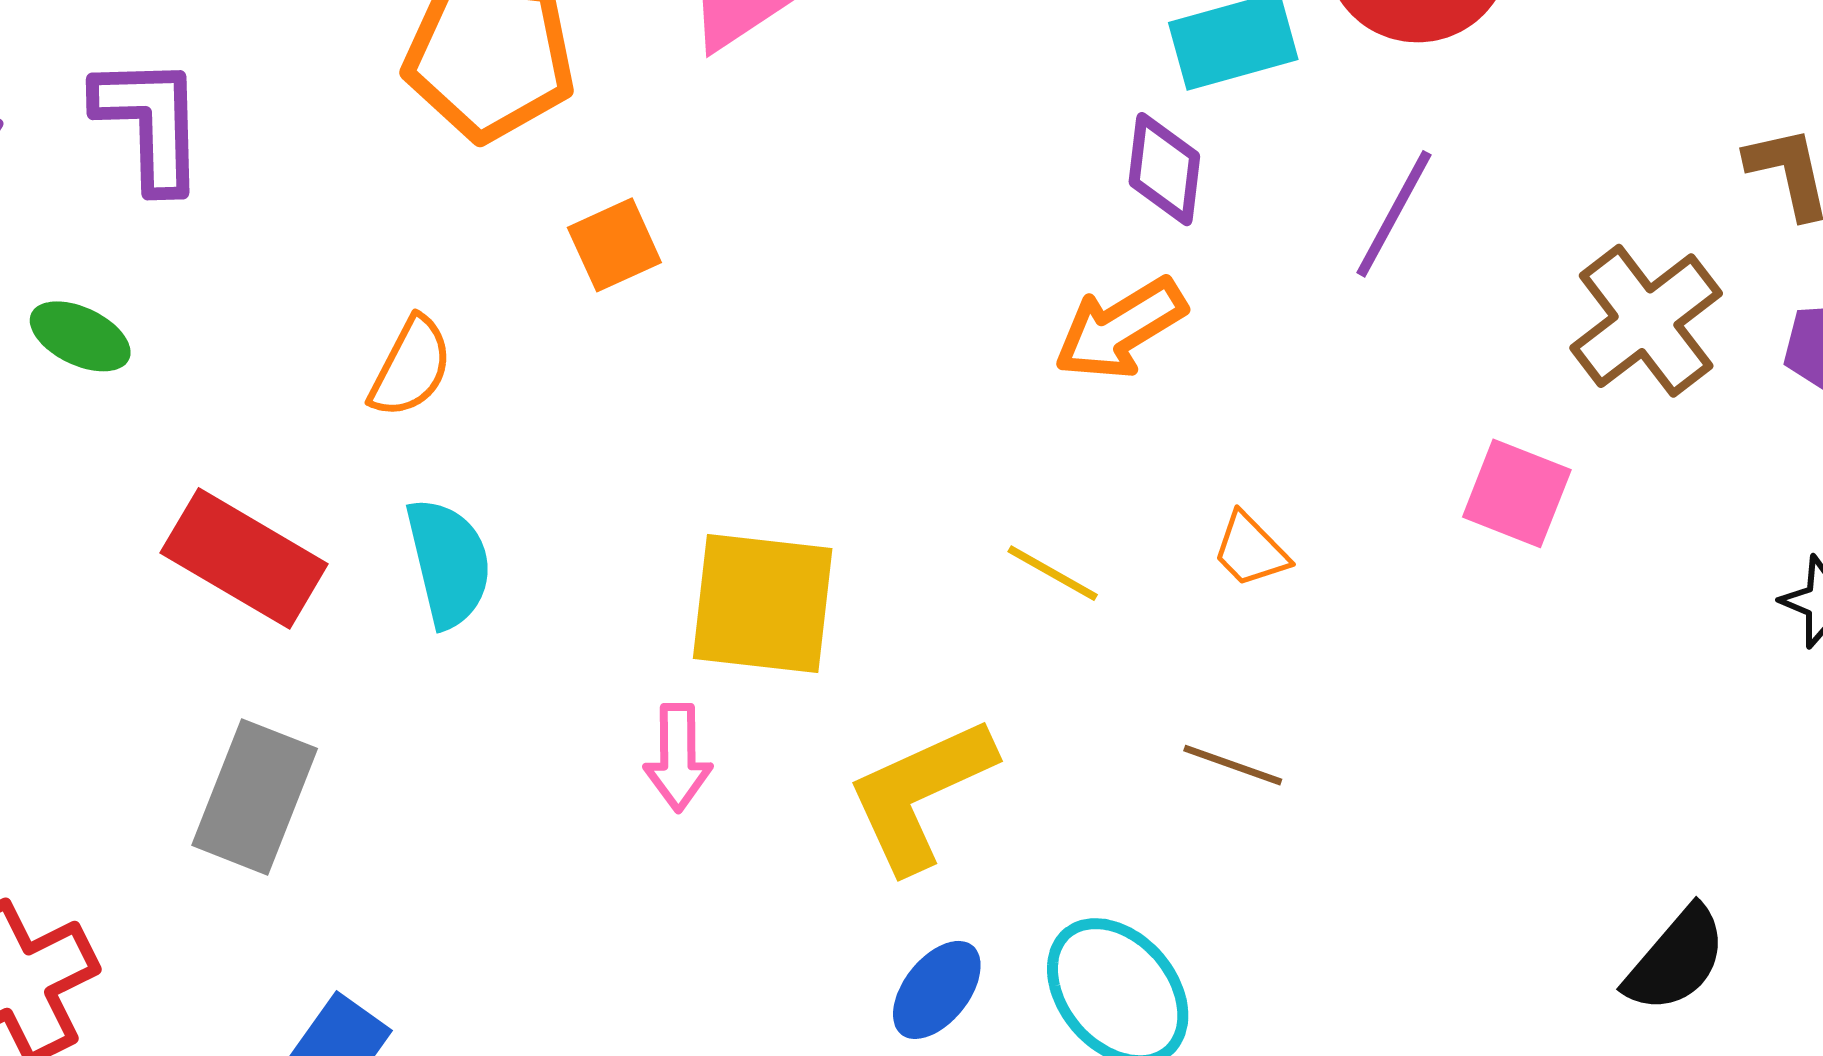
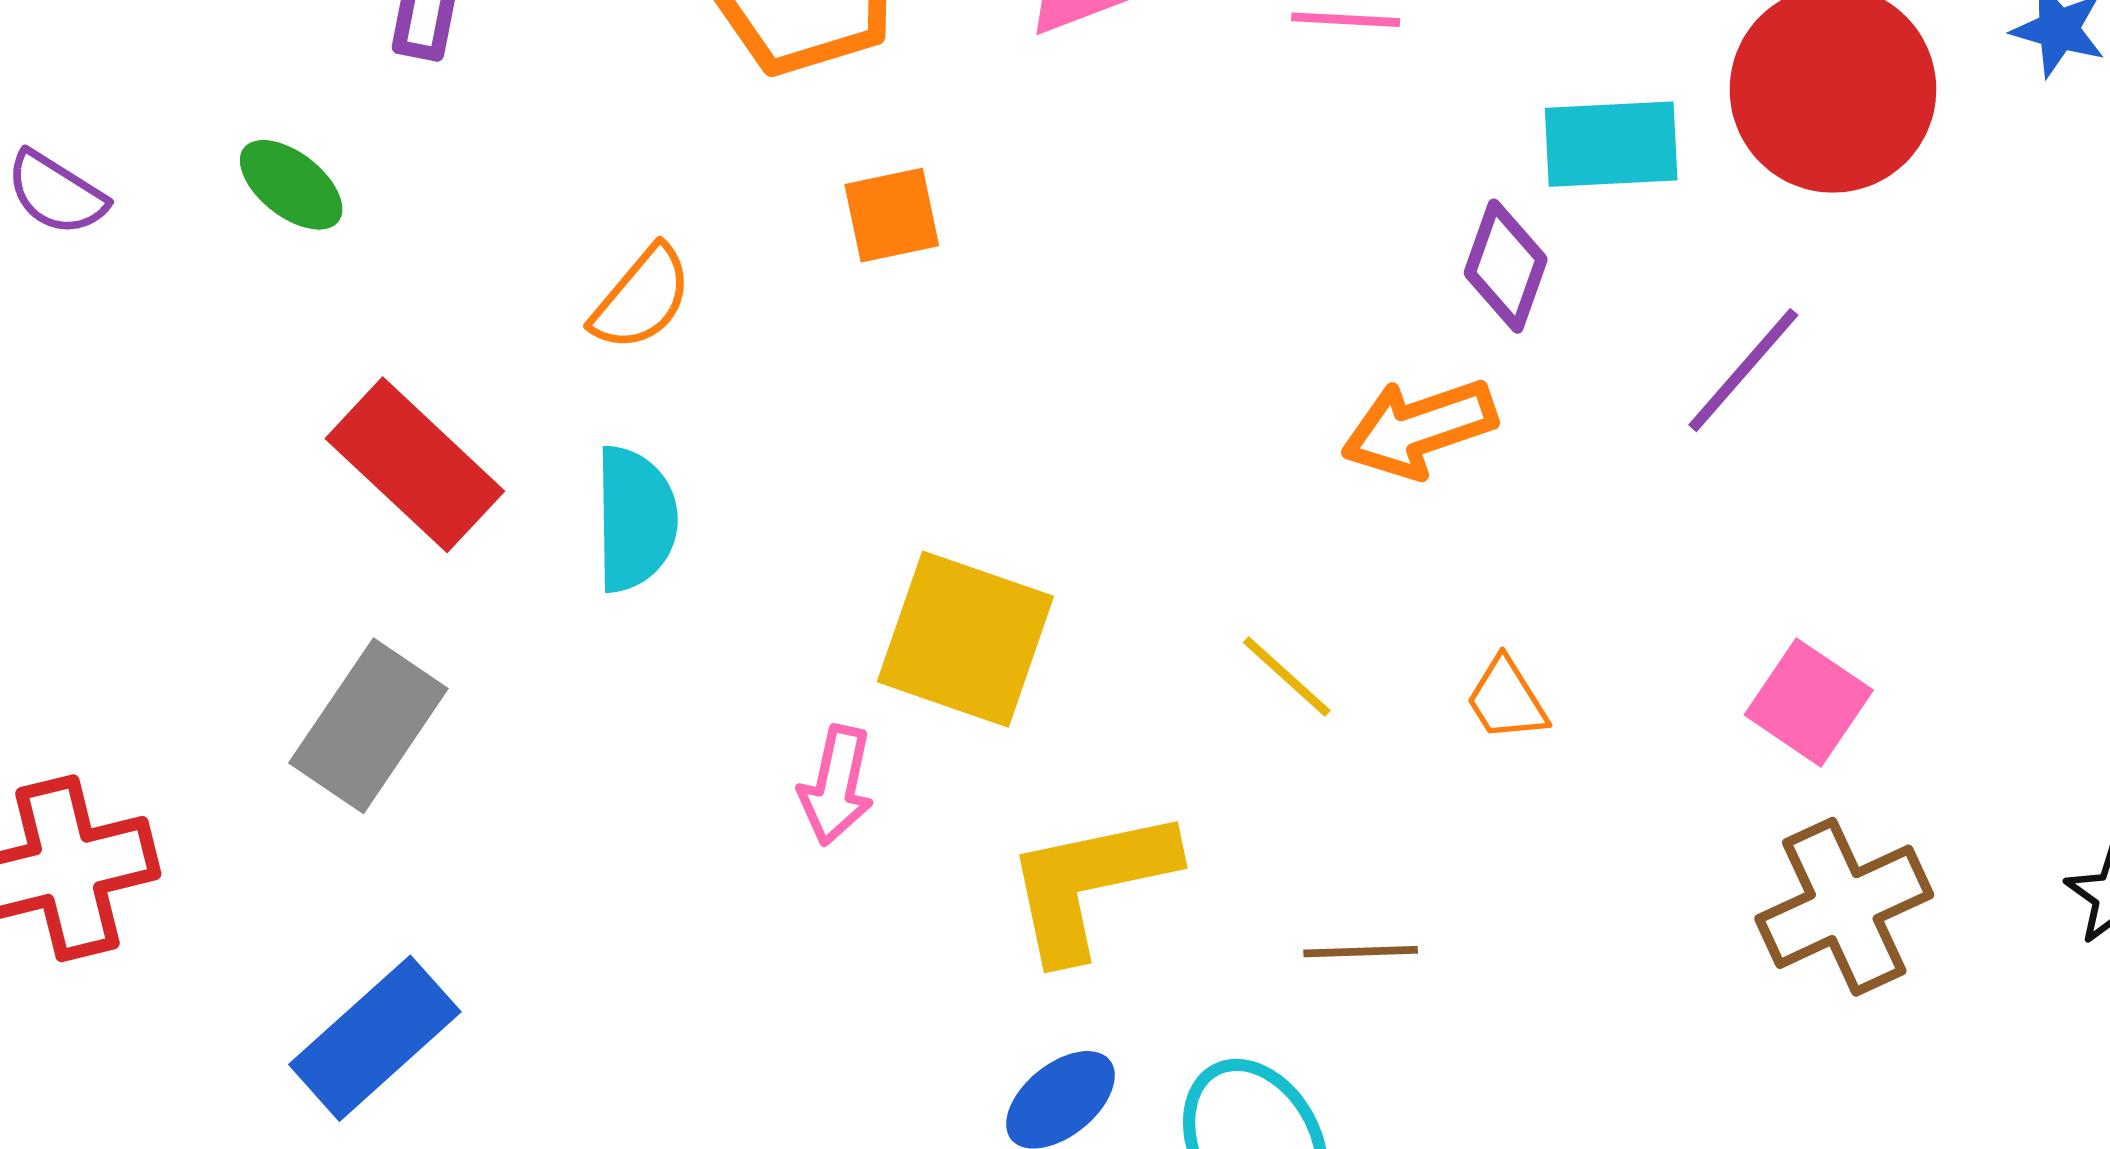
brown cross: (1646, 321) -> (1844, 907), moved
brown line: (1233, 765) -> (1361, 952), moved, turned -34

